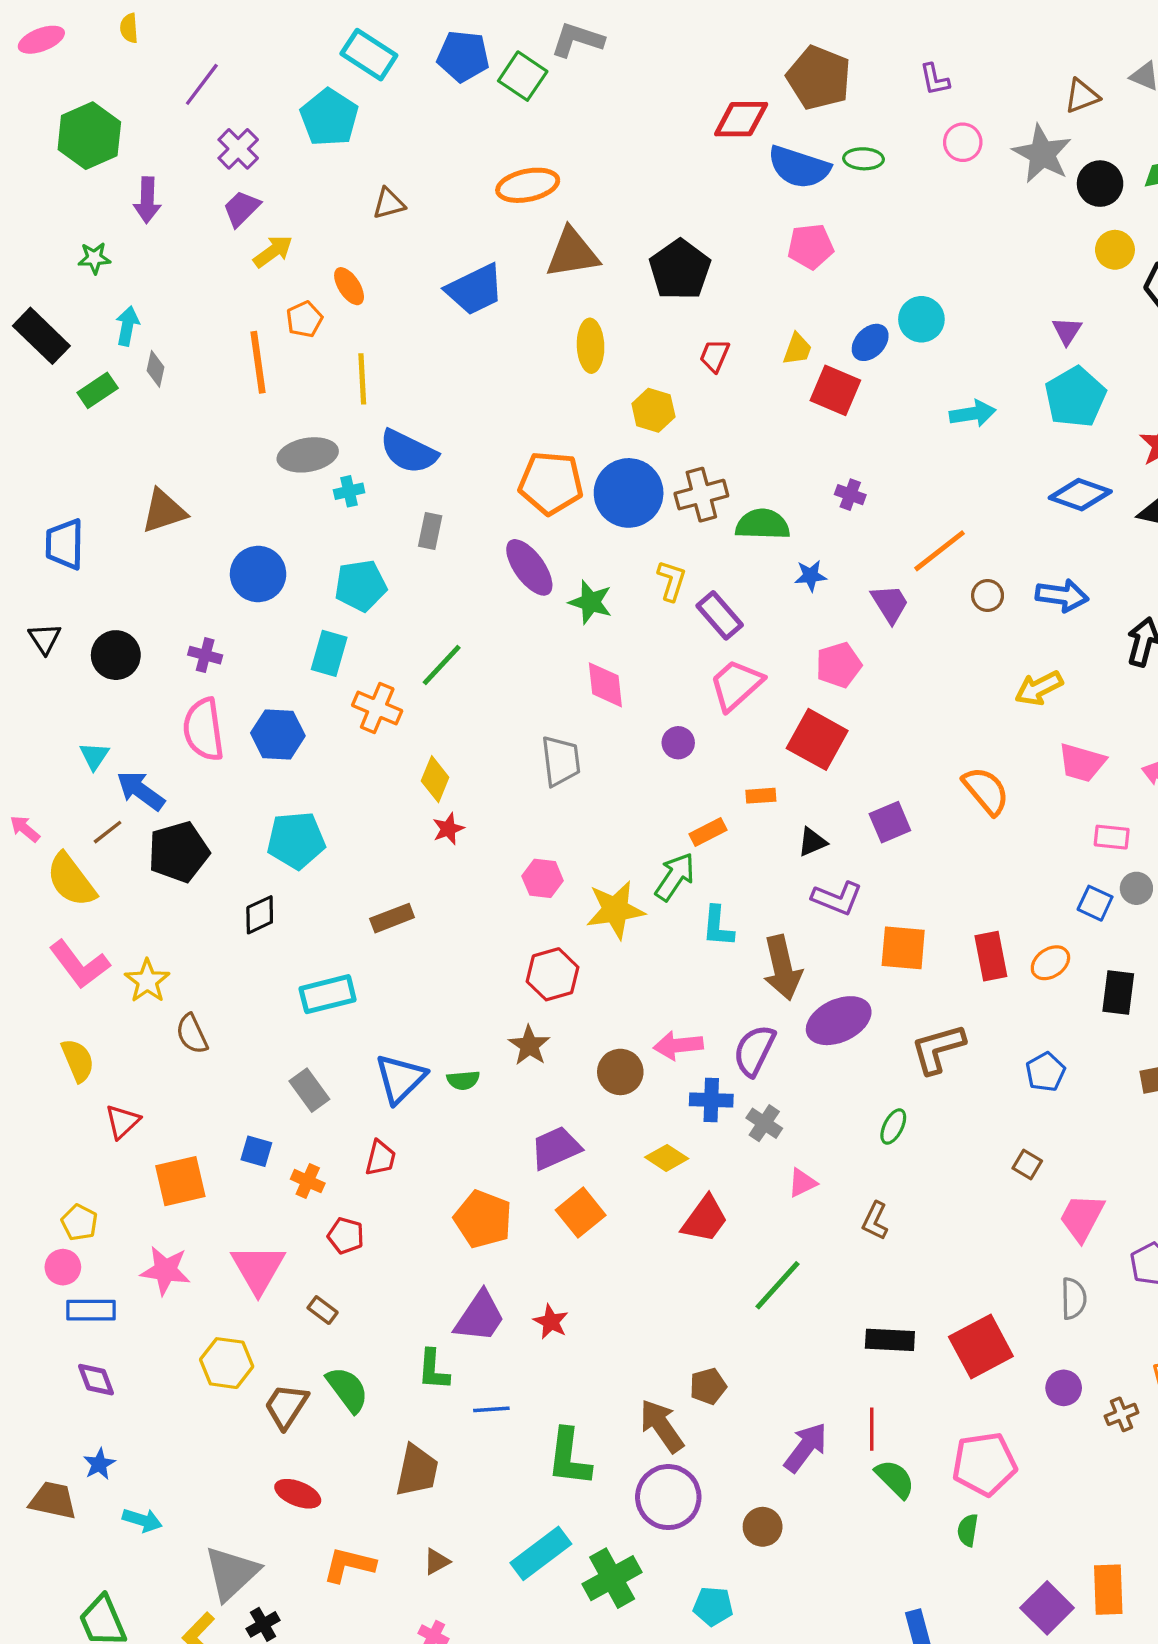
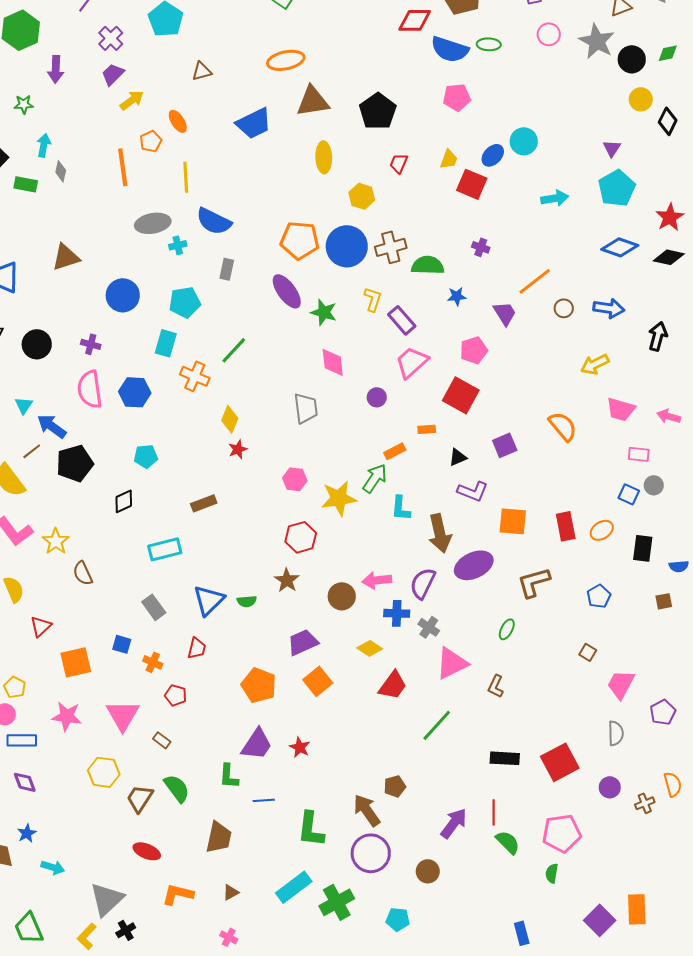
green rectangle: (98, 390) -> (26, 184), turned 45
cyan pentagon: (296, 840) -> (146, 456), size x0.7
pink triangle: (802, 1183) -> (452, 663), size x1.8

